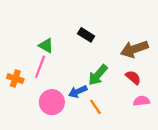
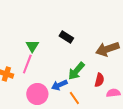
green triangle: (46, 46) -> (32, 46), turned 32
red semicircle: (133, 77) -> (99, 80), moved, turned 64

